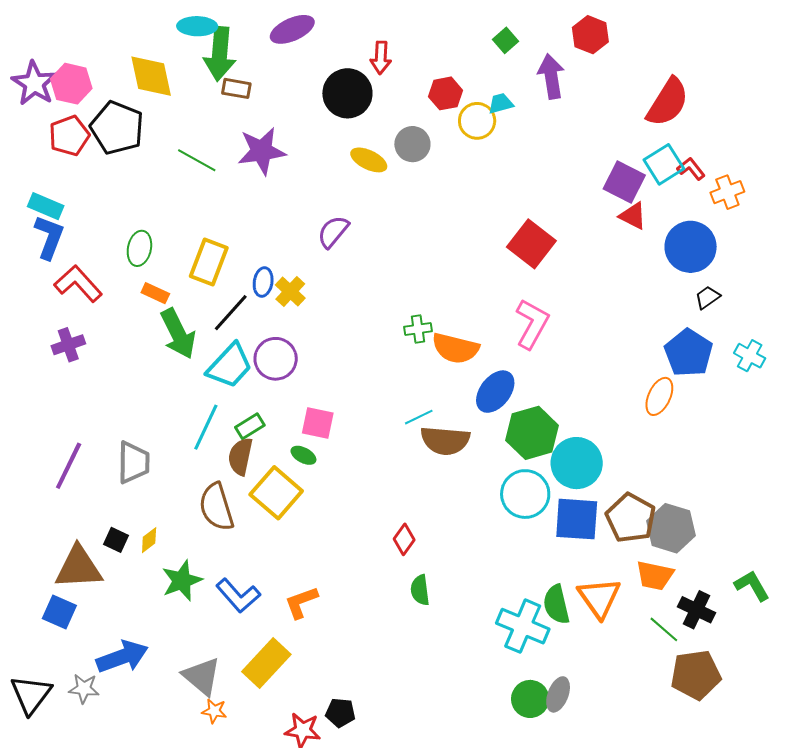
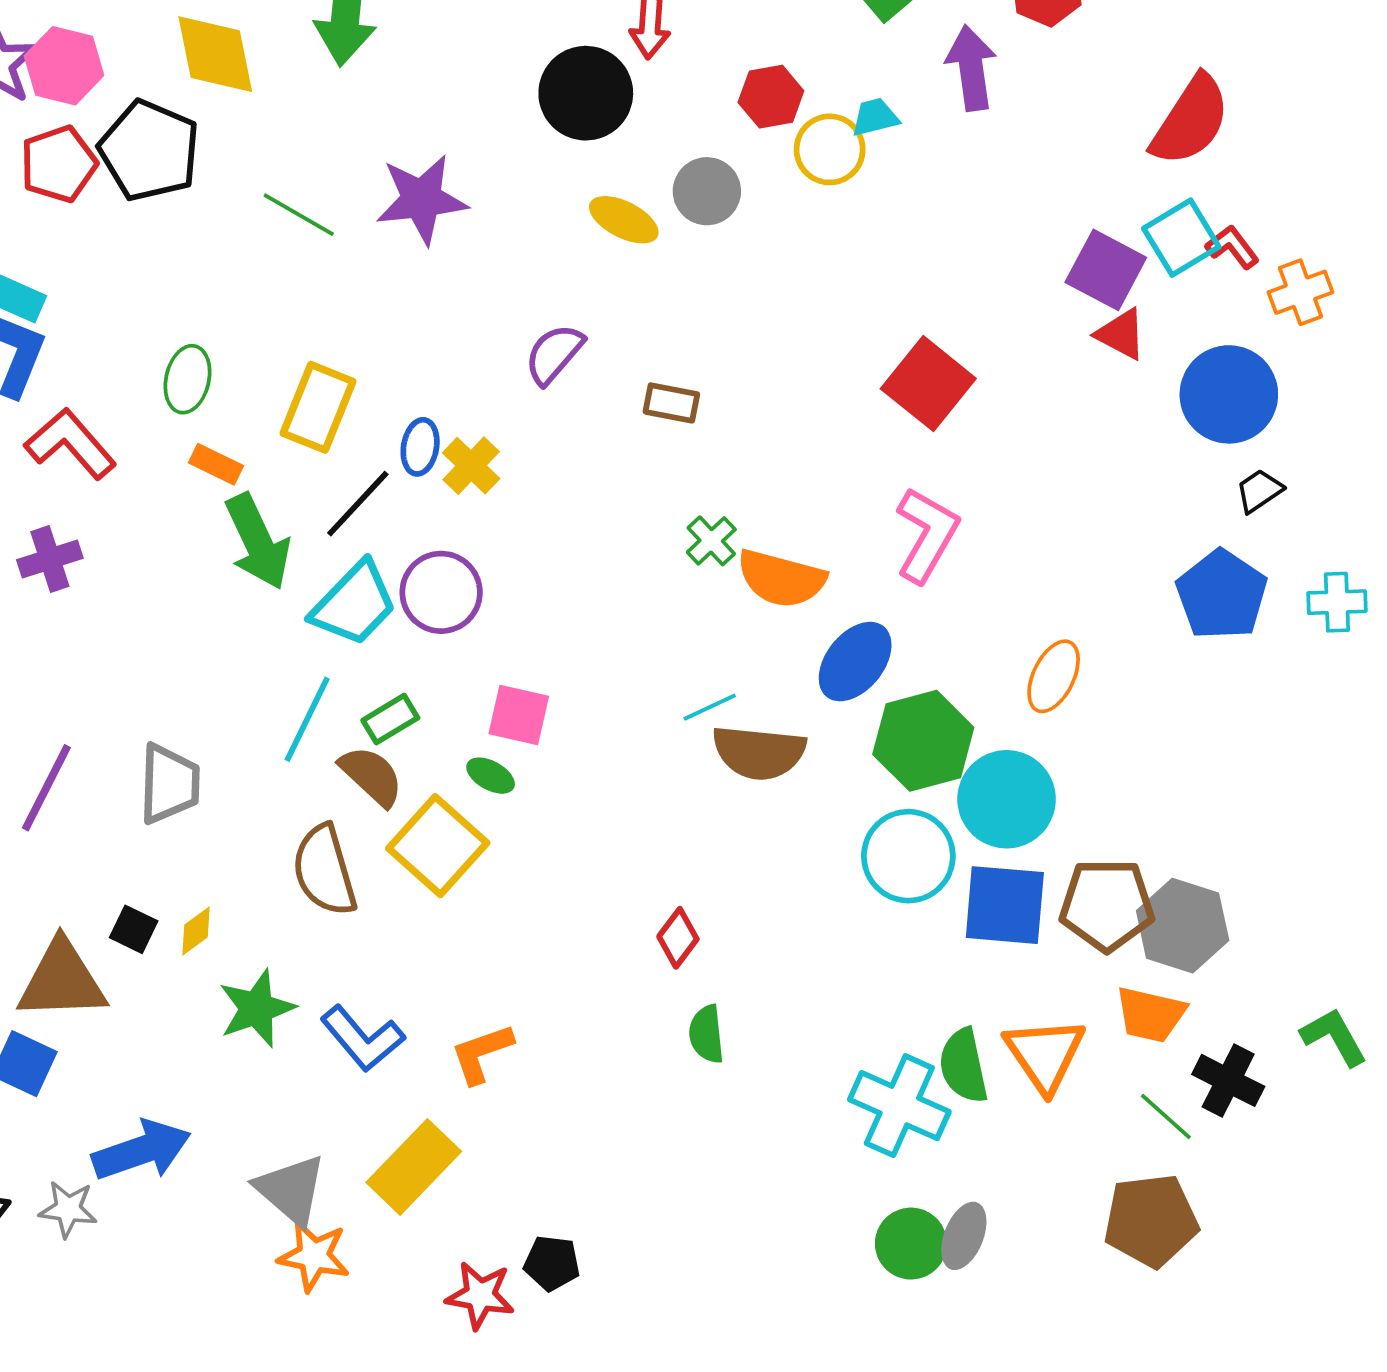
brown rectangle: (236, 88) -> (671, 403), moved
green cross: (418, 329) -> (711, 541), turned -36
cyan cross: (750, 356) -> (1337, 602), turned -32
orange ellipse: (659, 396) -> (1054, 676), moved
brown semicircle: (240, 456) -> (372, 776), turned 120
brown pentagon: (631, 518) -> (1107, 905), turned -30
brown pentagon: (696, 675) -> (1151, 1220), moved
orange star: (214, 711) -> (314, 1256), size x1.5

